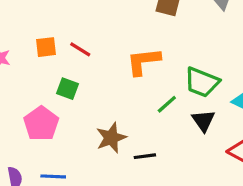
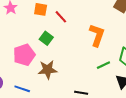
orange L-shape: (144, 61) -> (97, 35), turned 100
brown star: (111, 138) -> (48, 70), moved

